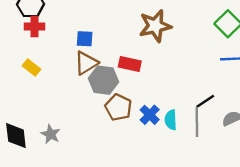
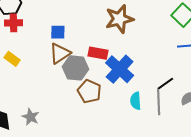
blue cross: (150, 115) -> (120, 69), moved, size x1.6

